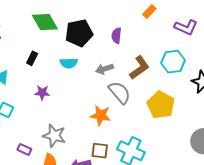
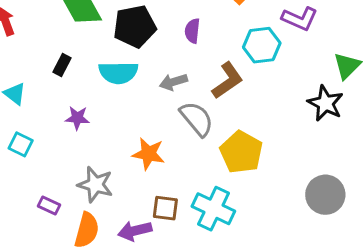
cyan hexagon: (173, 62) -> (262, 45), moved
cyan semicircle: (69, 63) -> (118, 73), size x1.4
yellow pentagon: (161, 105) -> (241, 152), moved
orange star: (101, 115) -> (148, 154), moved

